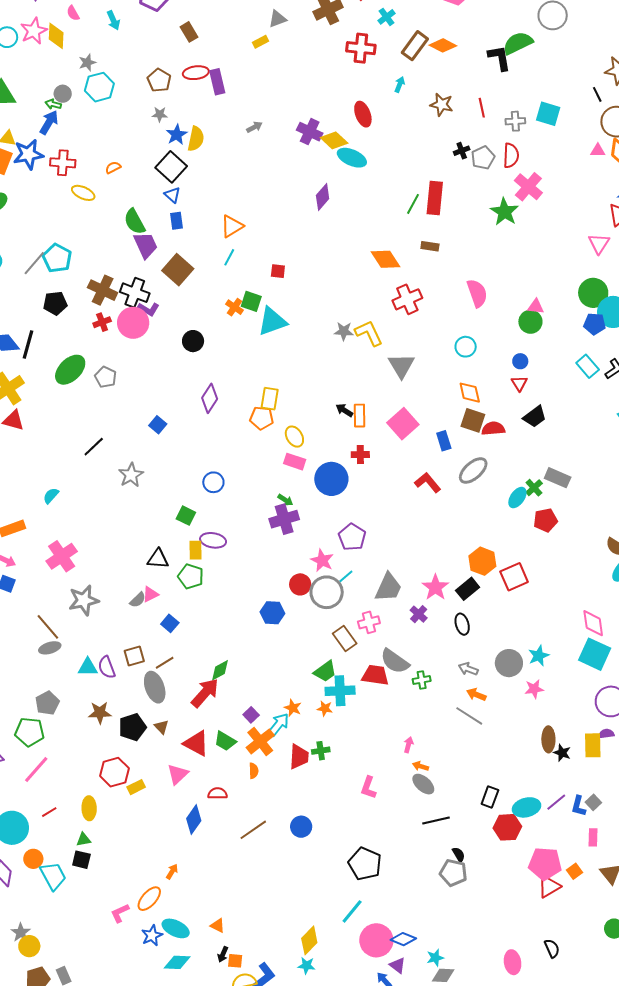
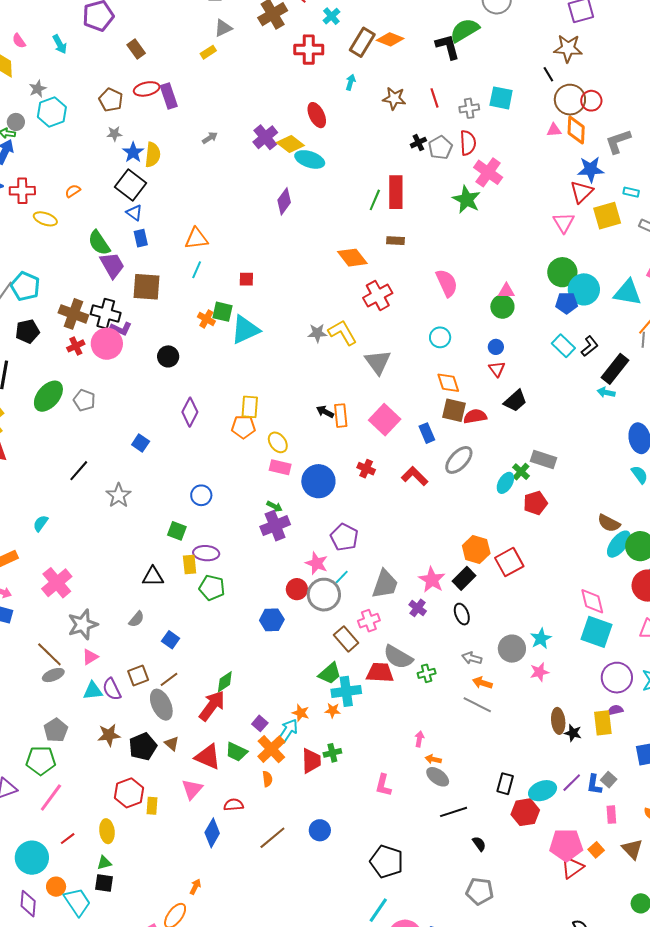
purple cross: (310, 132) -> (265, 137), turned 30
orange triangle: (232, 226) -> (196, 239), turned 30
brown square: (178, 270) -> (146, 287), turned -32
red cross: (360, 455) -> (366, 469), moved, turned 30
green pentagon: (191, 576) -> (212, 588), moved
pink triangle: (150, 594) -> (90, 657), moved
yellow rectangle: (136, 787) -> (152, 806), turned -54
gray pentagon: (453, 873) -> (480, 891), moved

